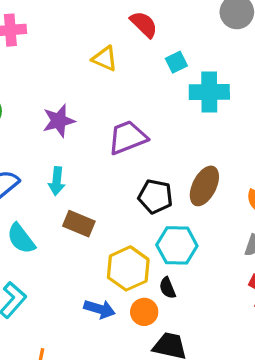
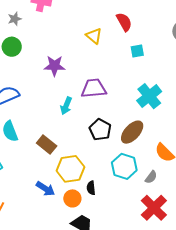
cyan cross: (209, 92) -> (149, 96), moved, turned 35
cyan arrow: (57, 181) -> (66, 106), moved
brown rectangle: (79, 224) -> (47, 144), moved
cyan hexagon: (177, 245) -> (124, 166), moved

